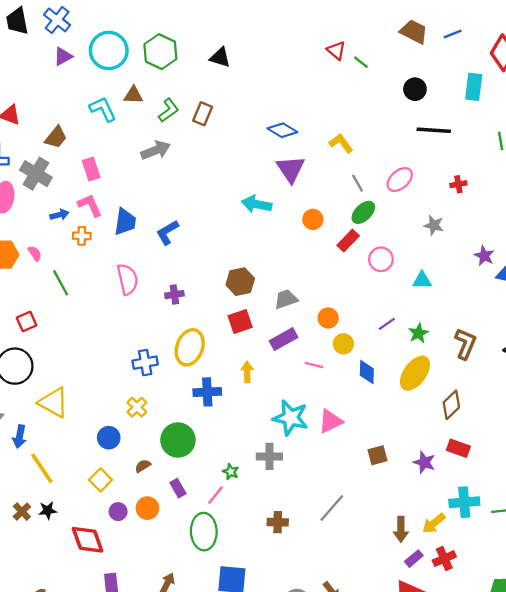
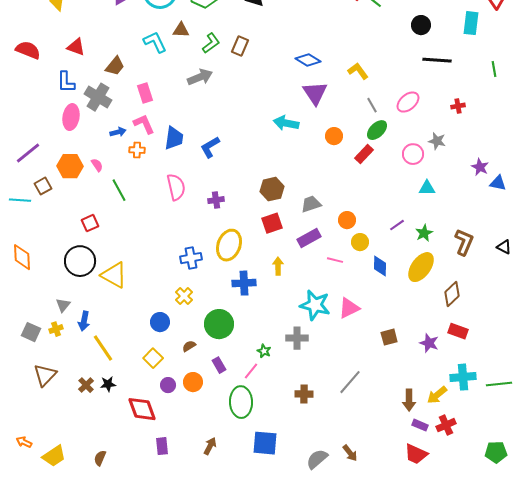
pink circle: (381, 259) -> (413, 154), moved
yellow triangle: (54, 402) -> (114, 275), moved
purple rectangle: (414, 559) -> (420, 425), turned 63

